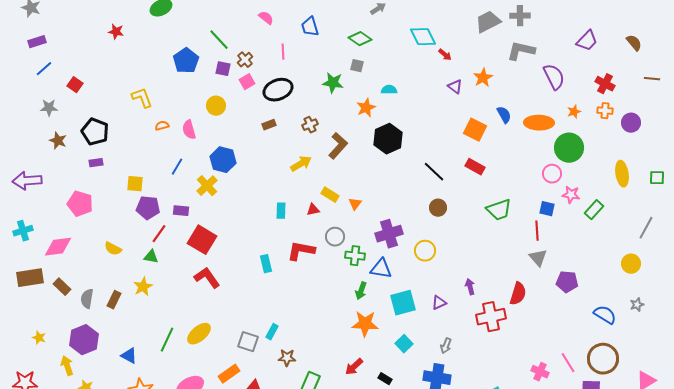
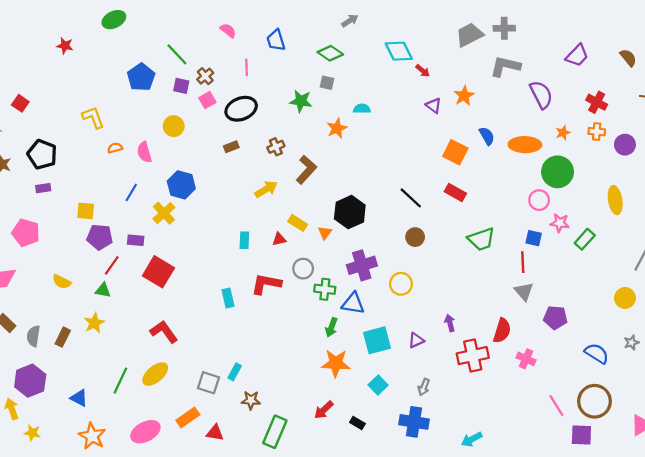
black hexagon: (388, 139) -> (350, 212), moved
red L-shape: (207, 278) -> (164, 332), moved
pink cross: (540, 372) -> (526, 359), moved

